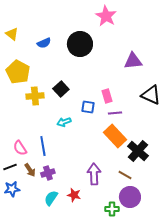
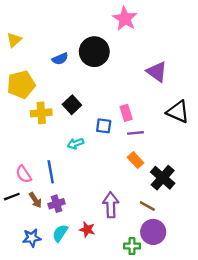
yellow triangle: (12, 34) -> (14, 40), turned 40
blue semicircle: (44, 43) -> (60, 59), moved
purple triangle: (133, 61) -> (157, 72), turned 42
yellow pentagon: (18, 72) -> (21, 85), turned 30
orange rectangle: (115, 136) -> (136, 160), size x0.6
blue star: (12, 189) -> (32, 238), moved

